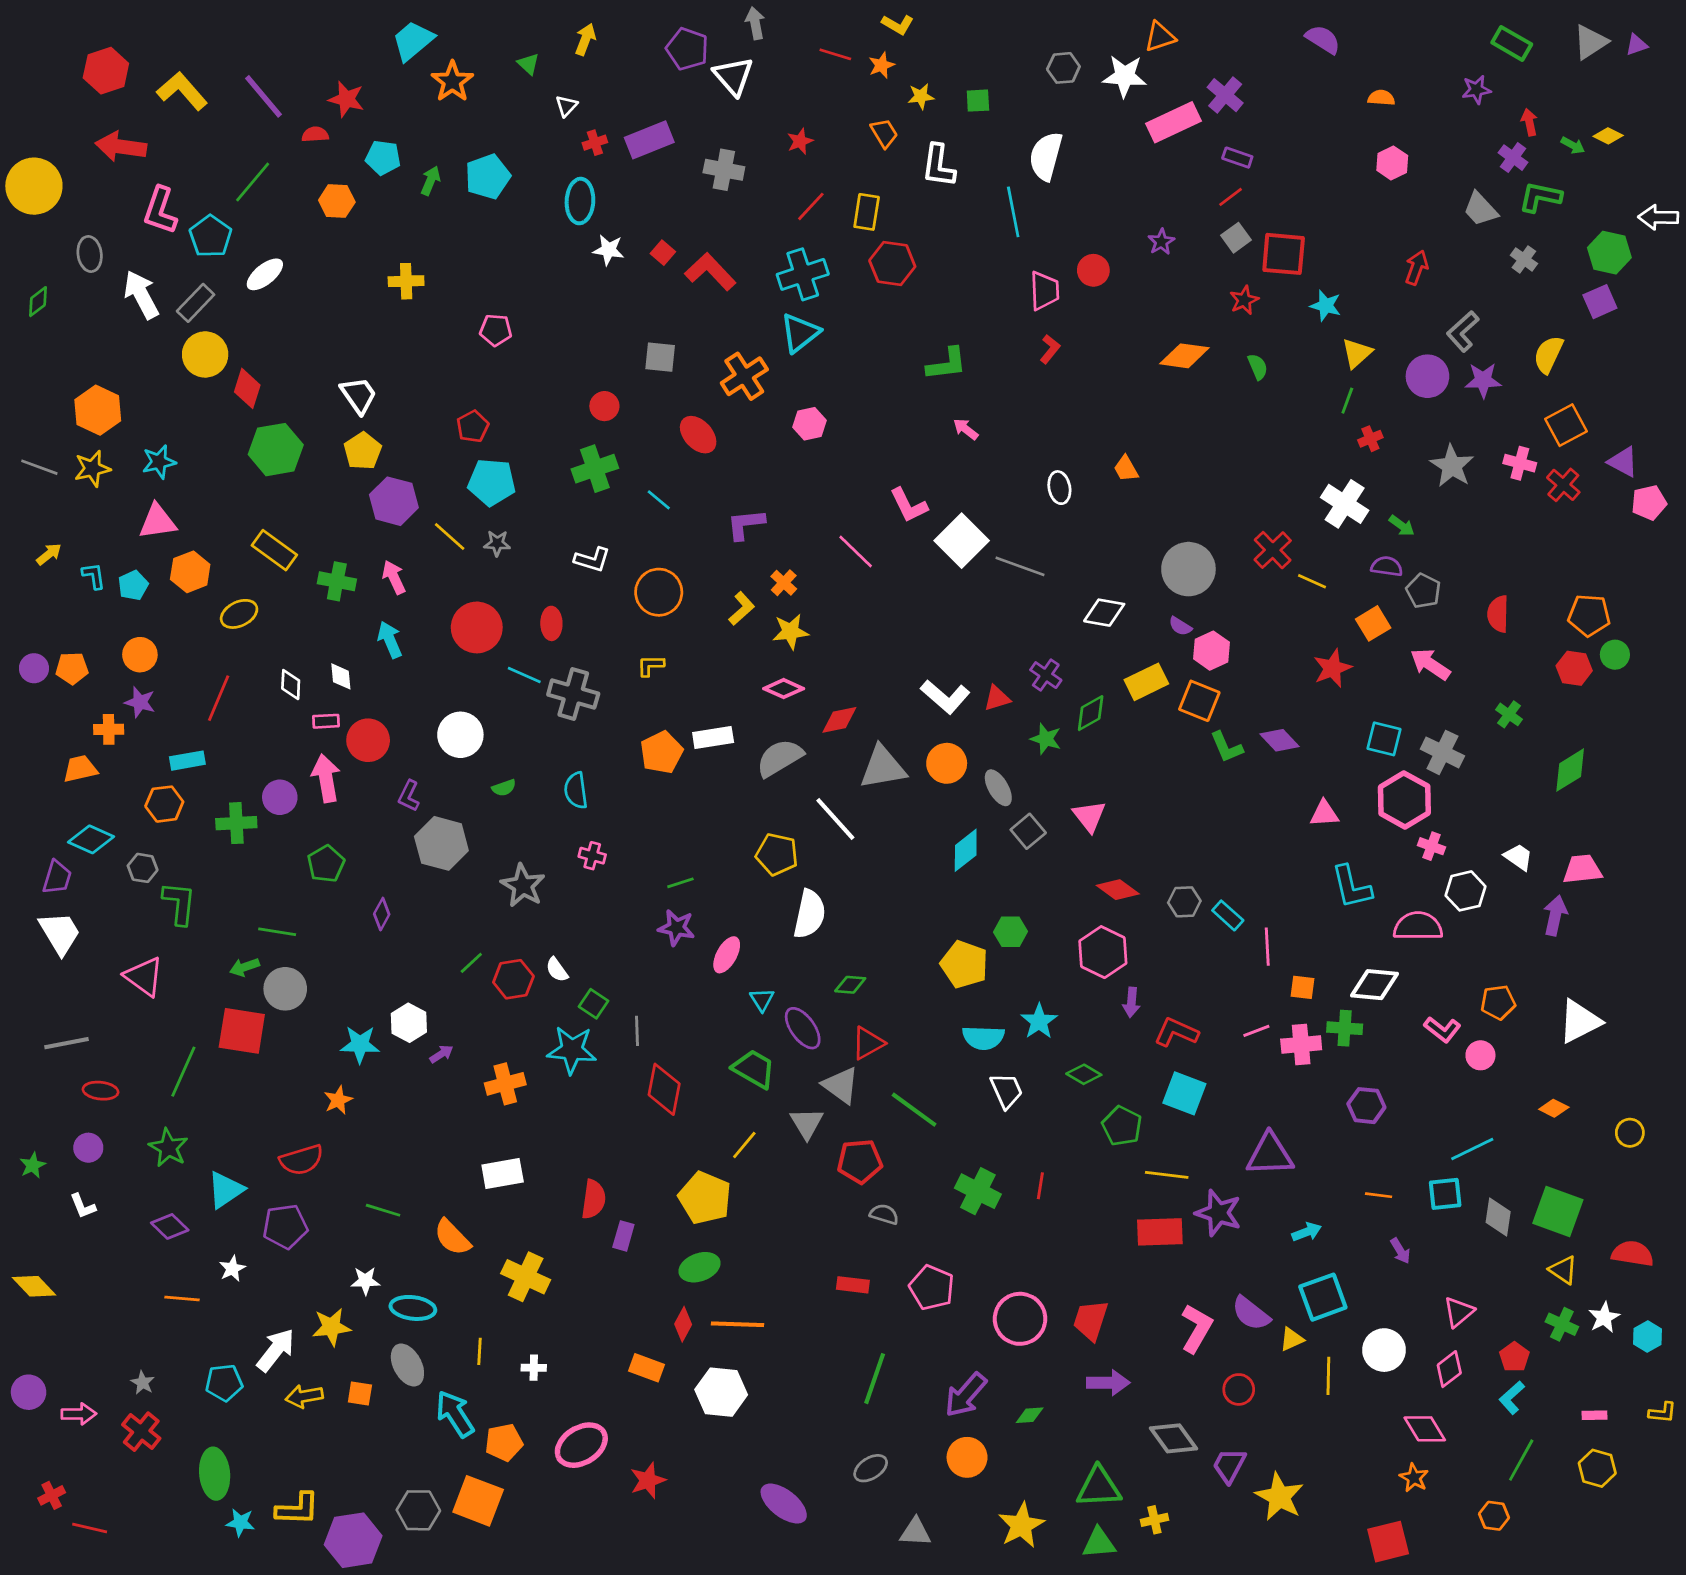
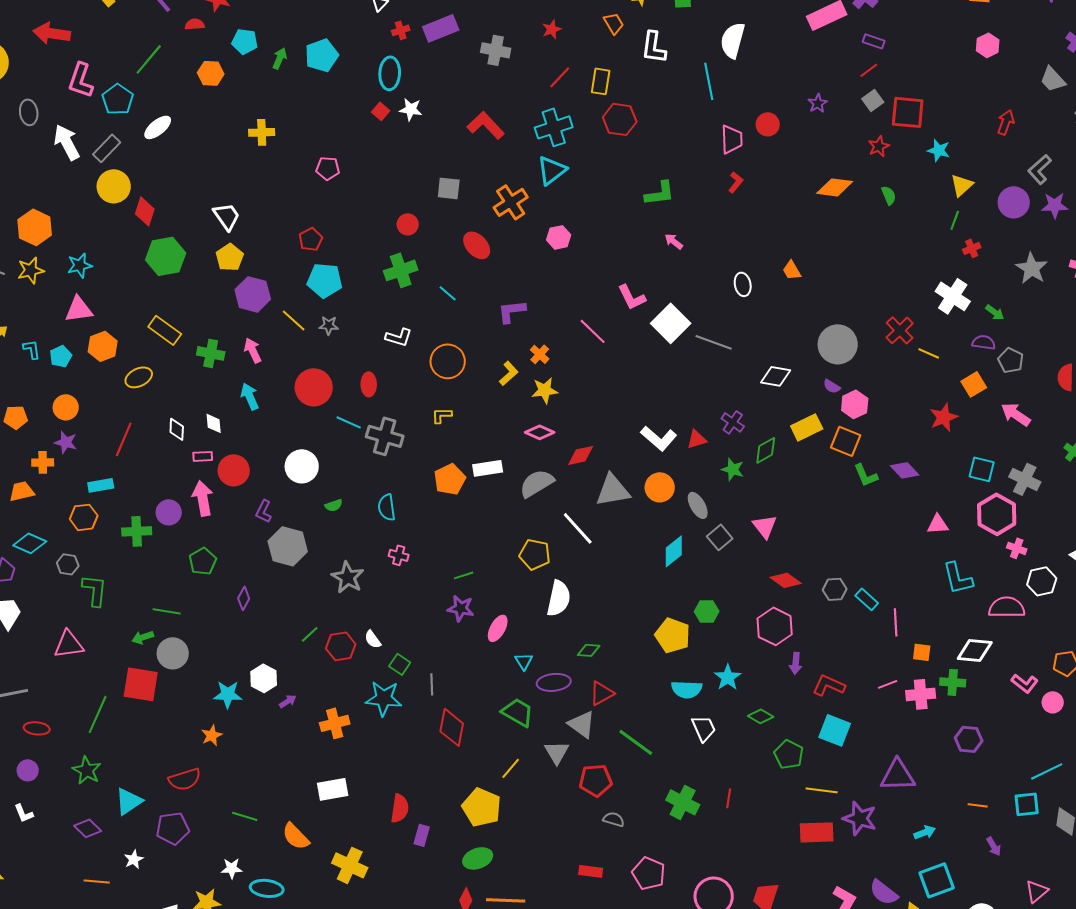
red square: (663, 253) -> (381, 111), moved
pink triangle: (144, 977) -> (69, 644), turned -44
purple ellipse: (803, 1028) -> (554, 682), turned -60

